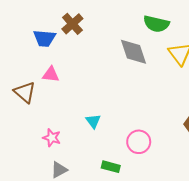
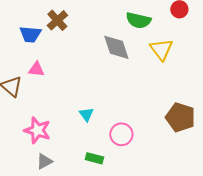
cyan triangle: (93, 121) -> (86, 114), moved
pink star: (52, 138) -> (37, 130), size x1.5

